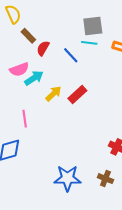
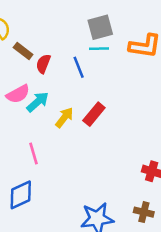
blue line: (71, 55) -> (79, 67), turned 30

